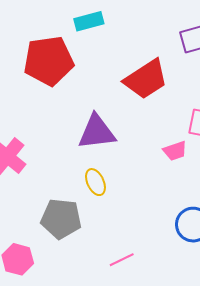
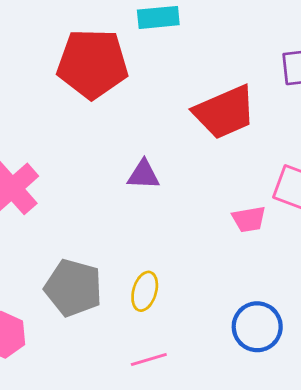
purple triangle: (97, 132) -> (143, 175), size x0.6
yellow ellipse: (95, 182) -> (145, 291), moved, turned 32

